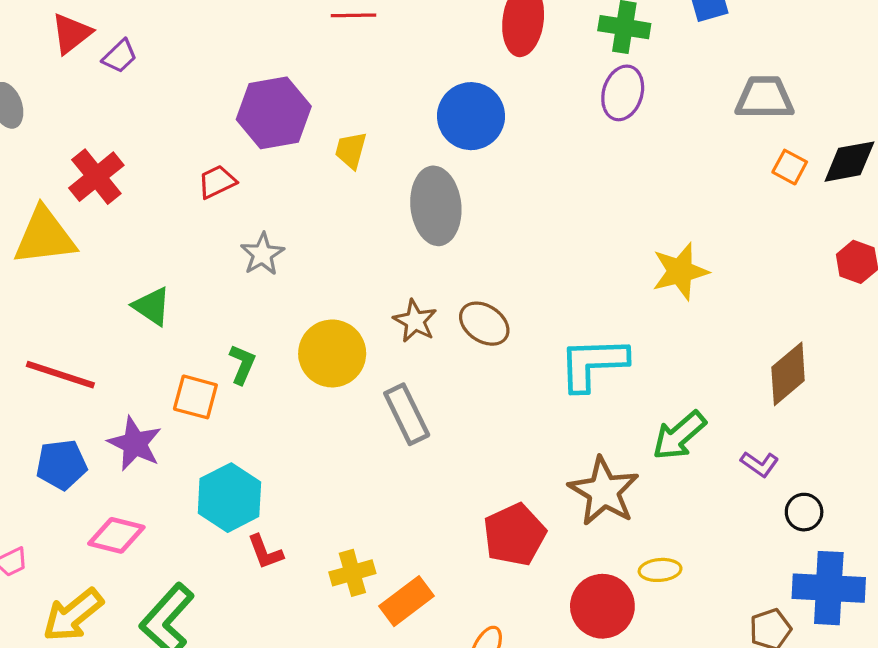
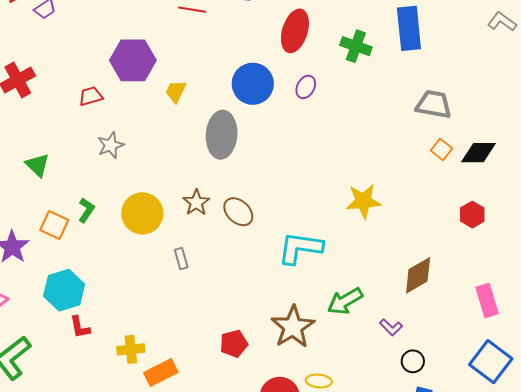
purple ellipse: (623, 93) -> (306, 87), moved, size x0.7
gray rectangle: (407, 414) -> (181, 259), size x0.6
red pentagon: (515, 535) -> (234, 344), size x0.7

